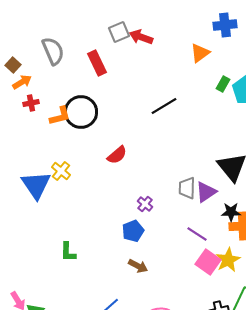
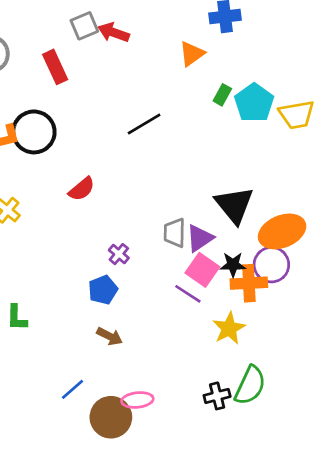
pink square: (208, 262) -> (202, 270), moved

